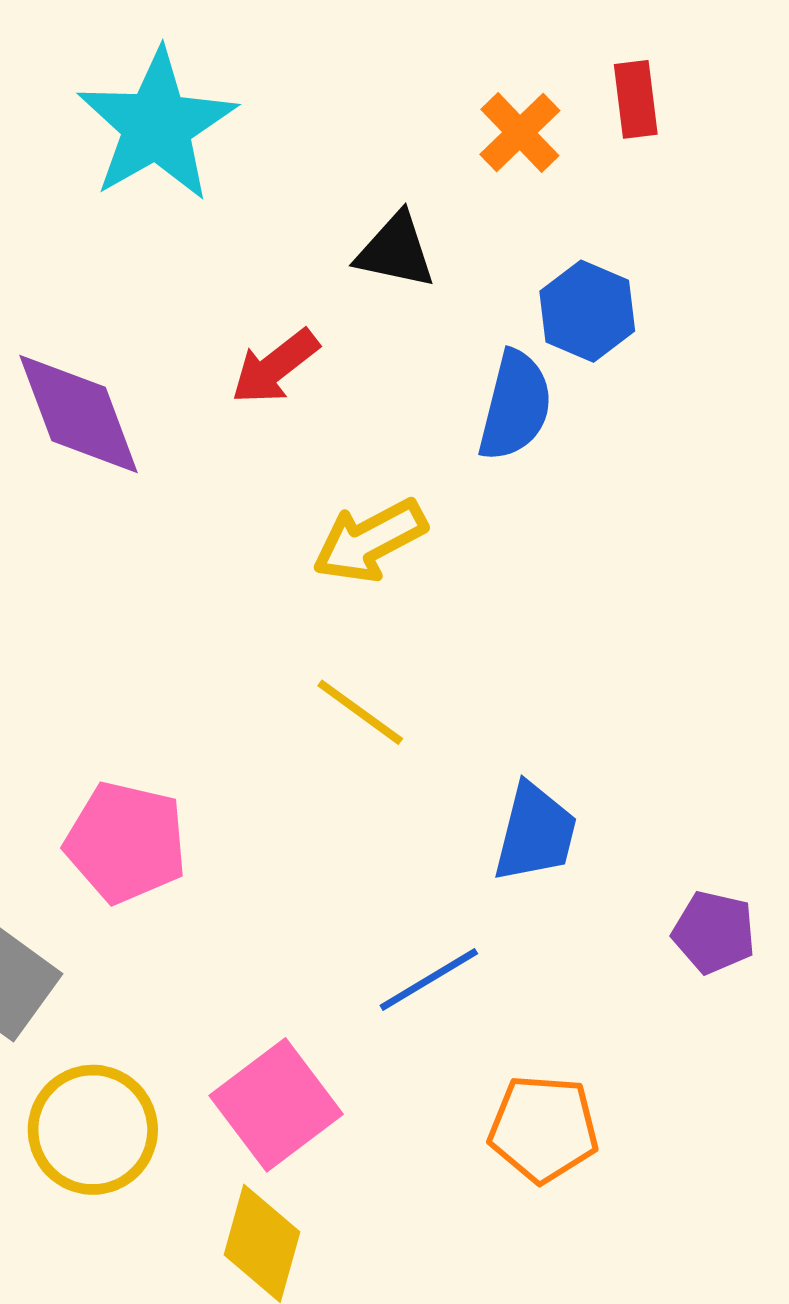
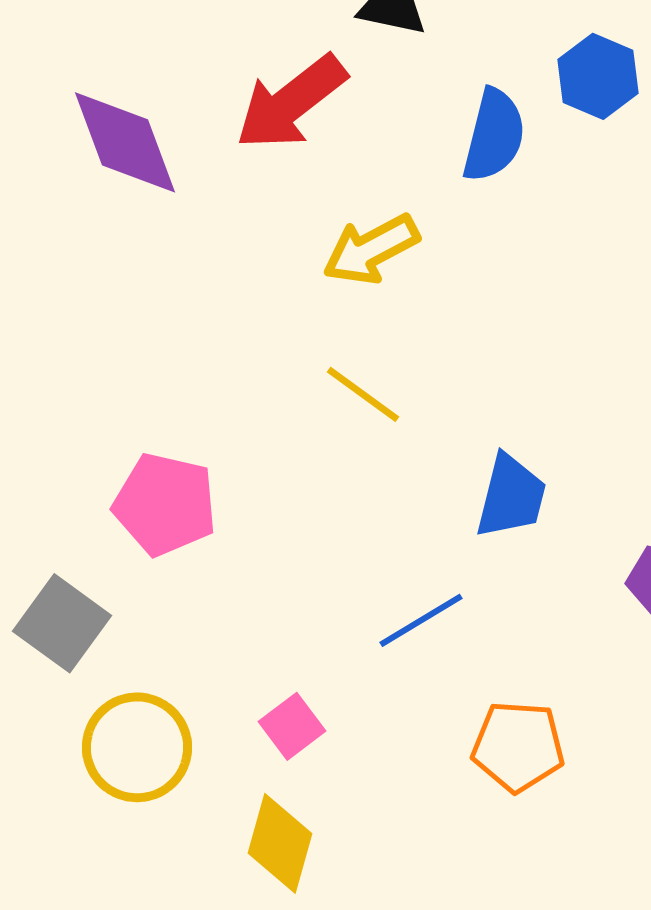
blue hexagon: (587, 311) -> (598, 76), moved
red arrow: (275, 367) -> (291, 102), size x1.5
pink square: (276, 1105) -> (292, 726), size x0.6

